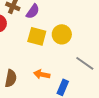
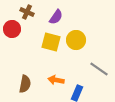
purple semicircle: (33, 11) -> (56, 17), moved

